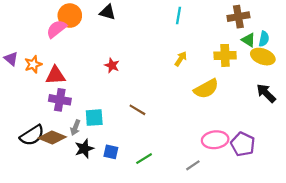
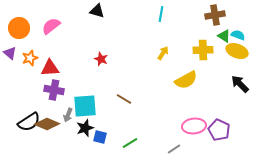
orange circle: (70, 16) -> (19, 28), moved
cyan semicircle: (264, 39) -> (238, 35), turned -80
cyan square: (94, 118) -> (85, 106), size x1.4
black star: (84, 149) -> (85, 128), moved

